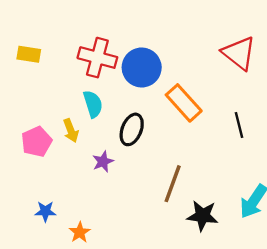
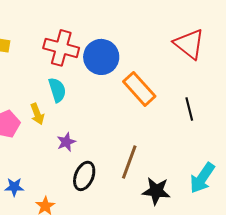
black ellipse: (132, 129) -> (84, 176), moved

